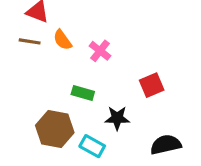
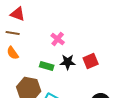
orange semicircle: (63, 40) -> (13, 53), moved
black star: (117, 118) -> (68, 62), moved

